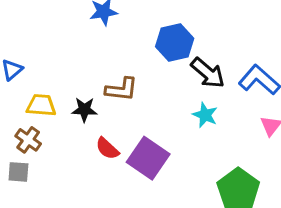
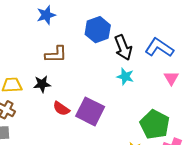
black arrow: (208, 73) -> (123, 47), turned 35
brown L-shape: (121, 89) -> (56, 54), moved

